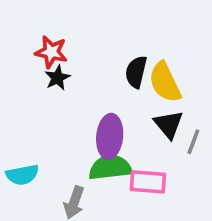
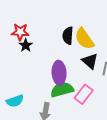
pink rectangle: (148, 182) -> (84, 94), turned -48

